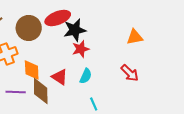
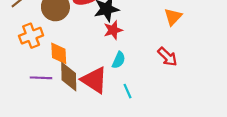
orange triangle: (135, 37) -> (173, 17), turned -36
red triangle: (60, 77) -> (94, 80), moved, size x1.5

